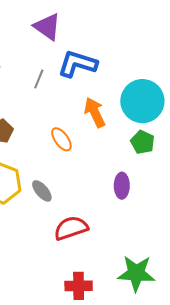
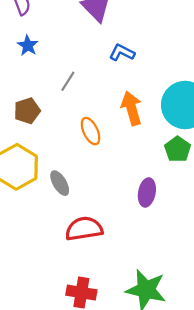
blue L-shape: (77, 64) -> (122, 53), size x0.6
gray line: (39, 79) -> (68, 81), moved

